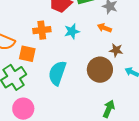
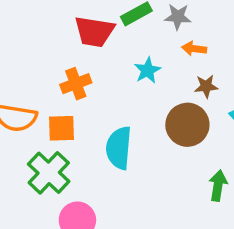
orange arrow: (104, 28) -> (194, 49), moved
cyan star: (72, 31) -> (148, 70), moved

